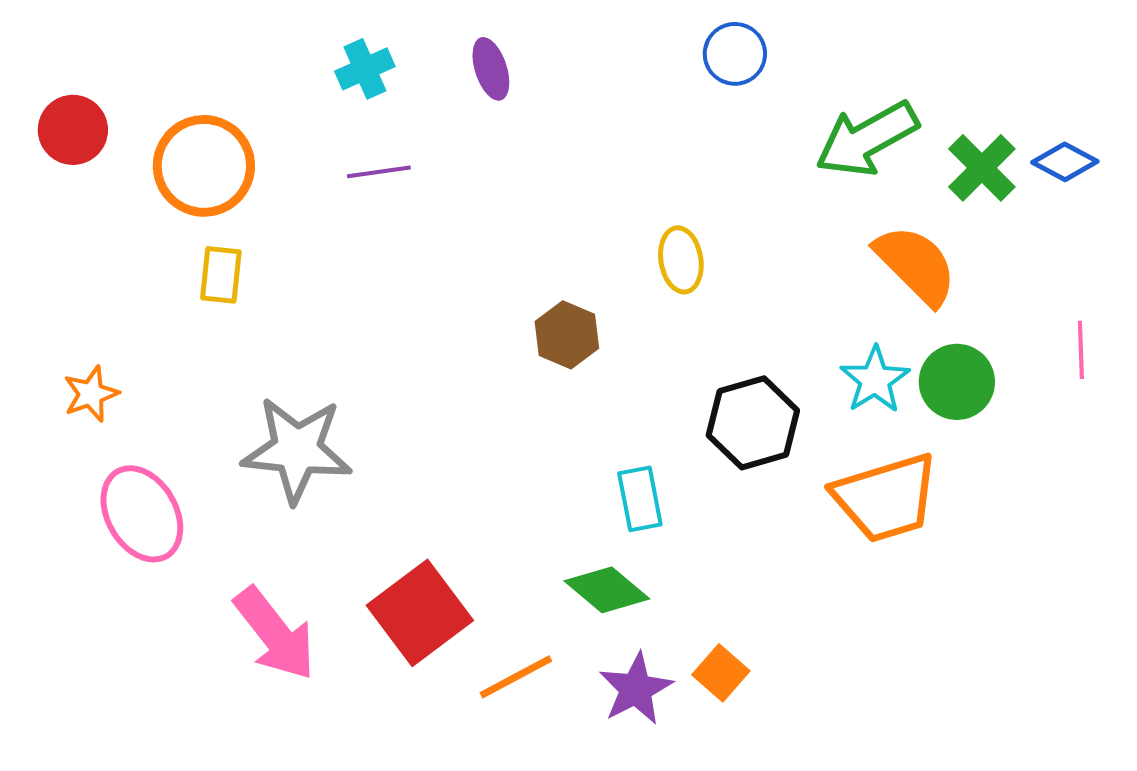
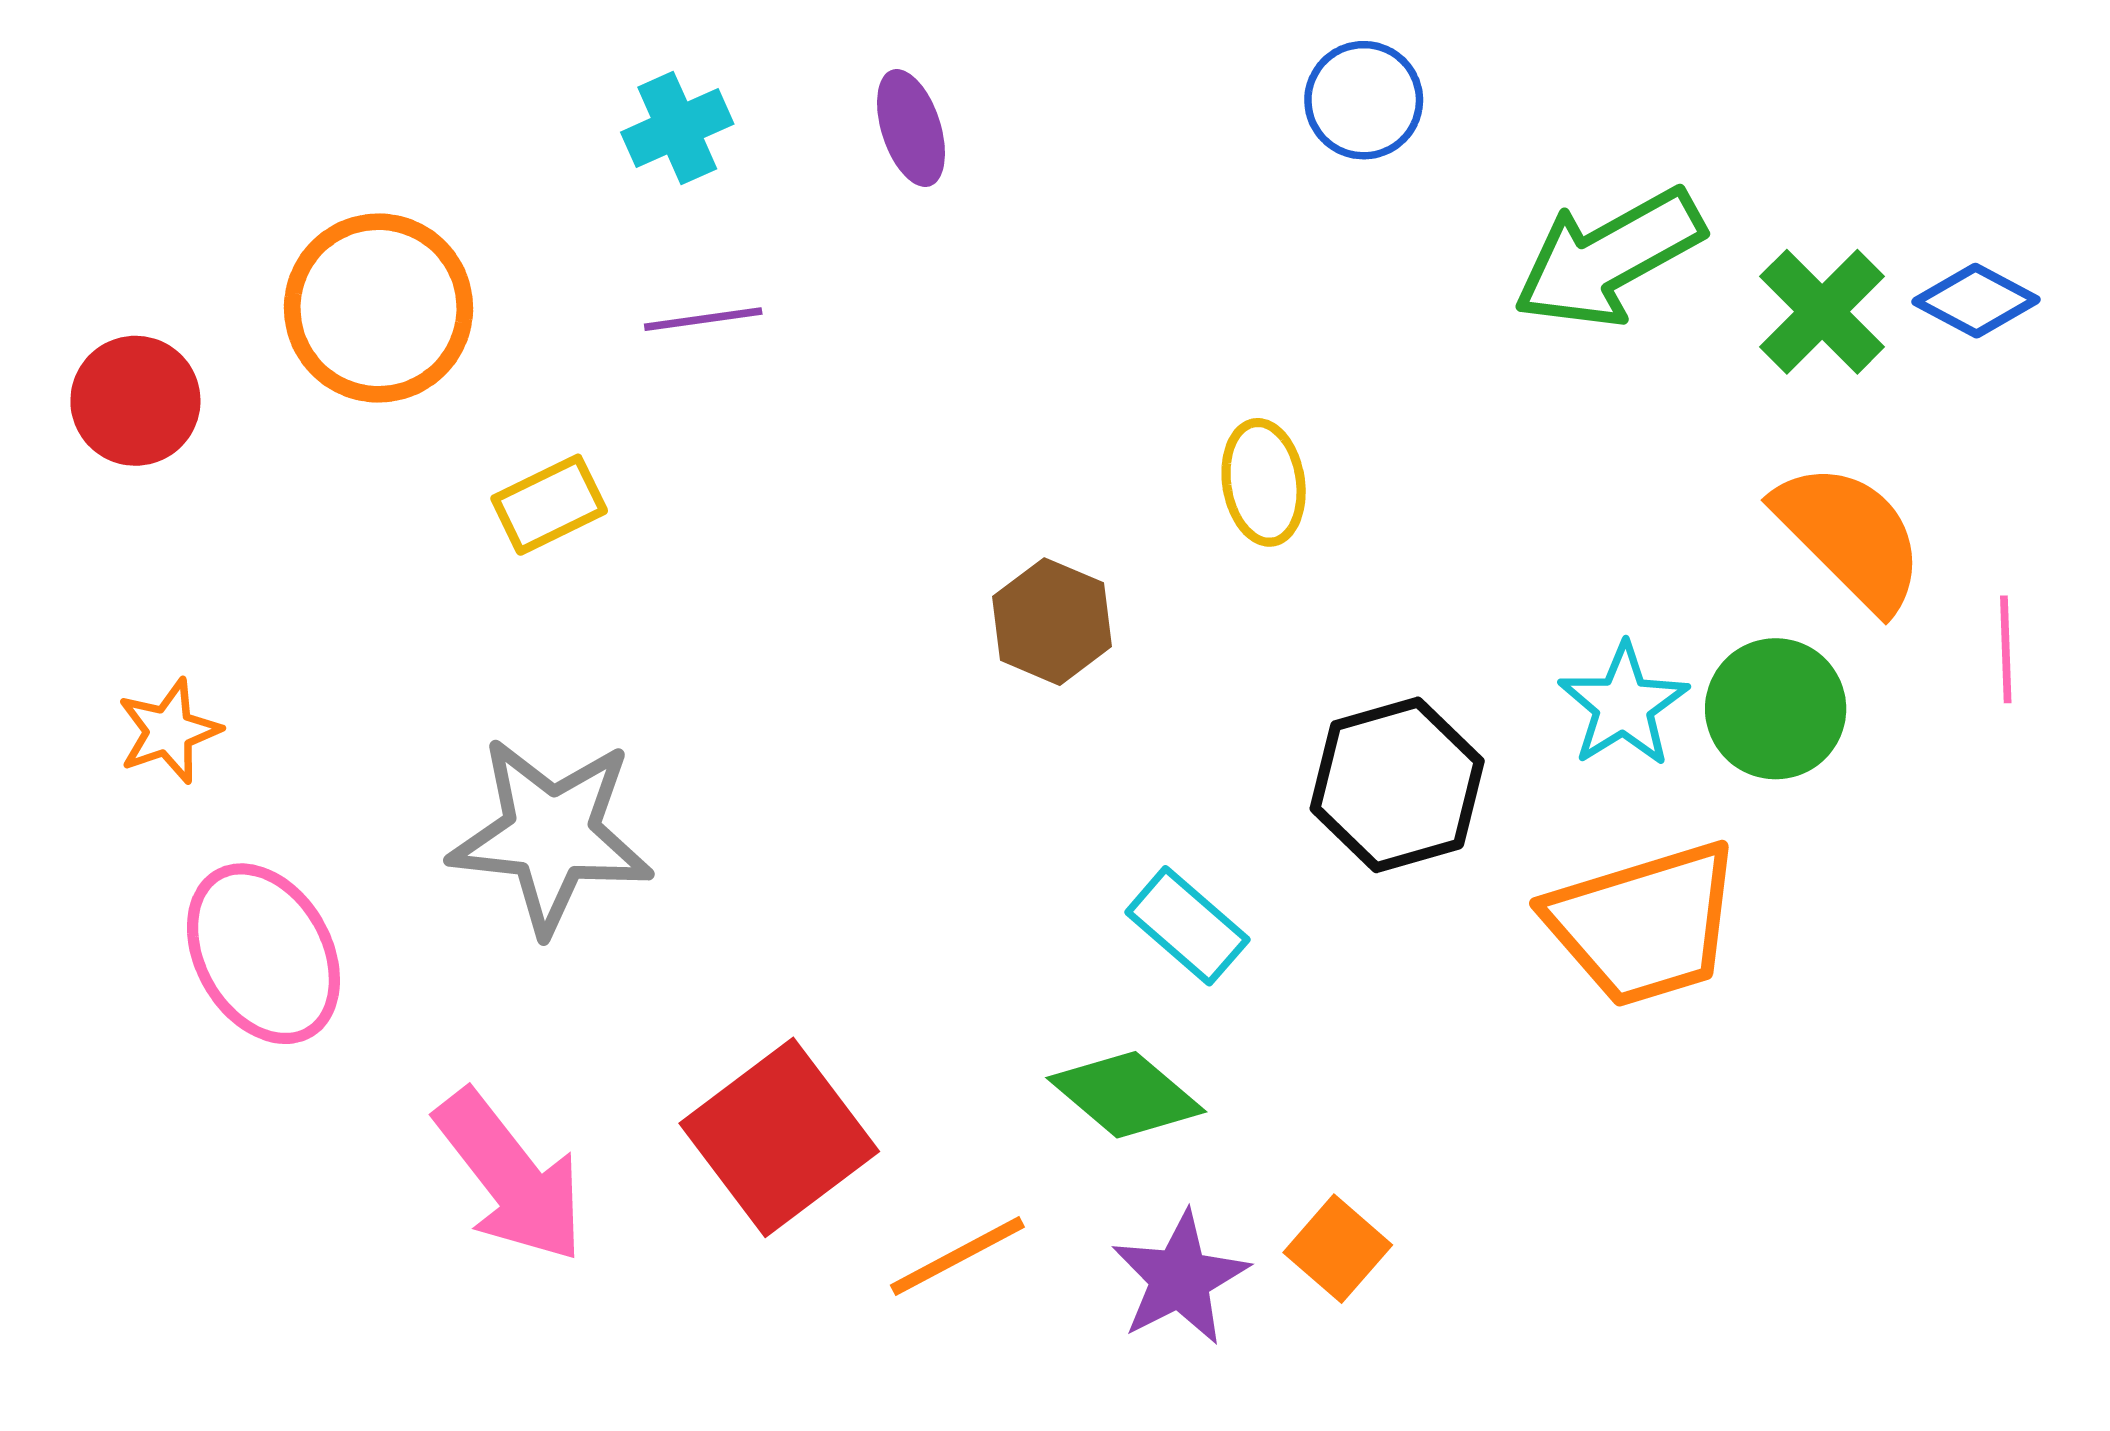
red circle: (73, 130) -> (135, 401), moved
orange semicircle: (916, 265) -> (1850, 536), moved
yellow rectangle: (221, 275) -> (549, 505), moved, turned 58
cyan rectangle: (640, 499) -> (1187, 926), turned -38

